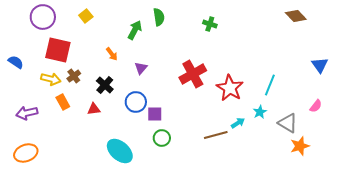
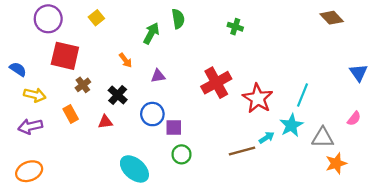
purple triangle: (141, 68) -> (158, 76), turned 40
yellow arrow: (51, 79) -> (35, 95), moved
cyan star: (260, 112) -> (291, 125), size x1.5
gray triangle: (288, 123) -> (323, 138), turned -30

